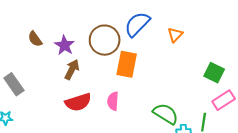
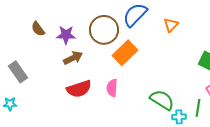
purple star: (64, 45) -> (66, 35), turned -30
orange rectangle: (127, 64) -> (125, 53), turned 35
brown arrow: (72, 70) -> (73, 58), turned 36

